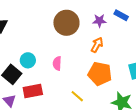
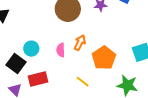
orange arrow: (97, 45) -> (80, 43), moved
orange pentagon: (100, 74) -> (104, 58), turned 30

